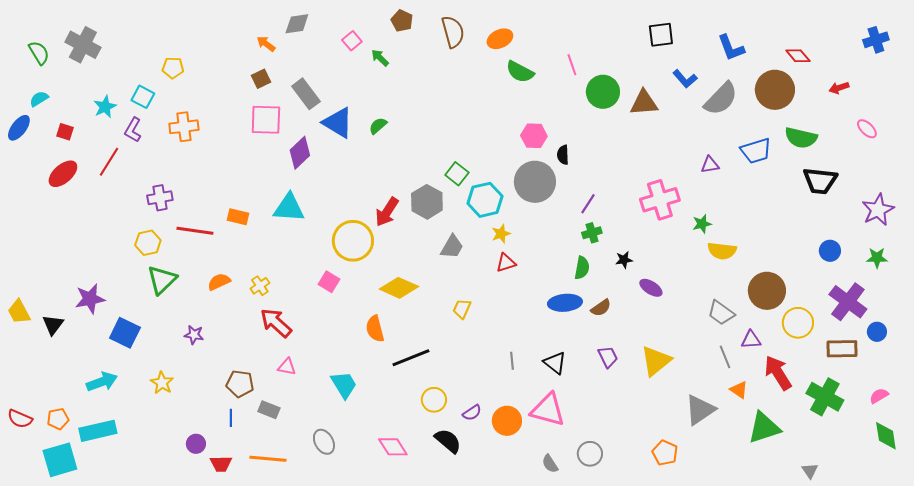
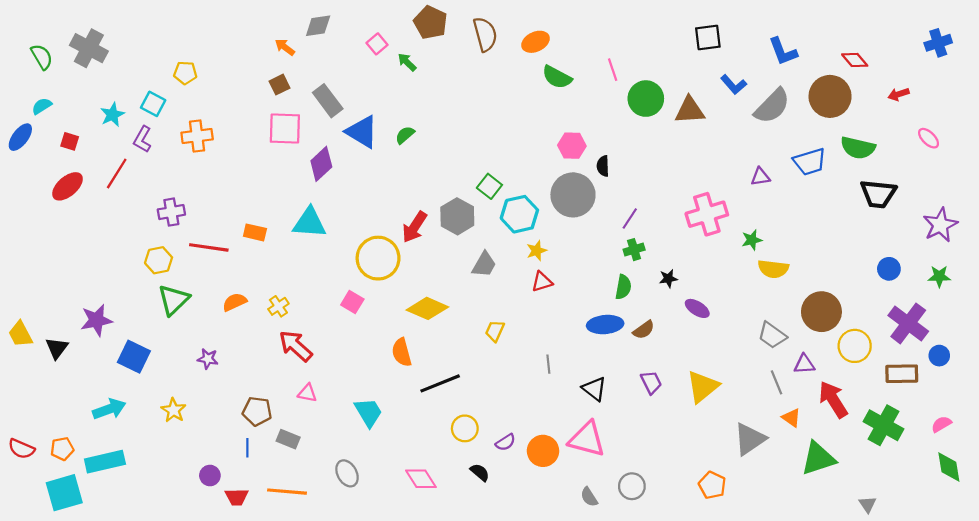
brown pentagon: (402, 21) -> (431, 22), size x1.4
gray line: (512, 361) -> (548, 364), moved
black semicircle: (448, 441) -> (480, 472), size x0.7

